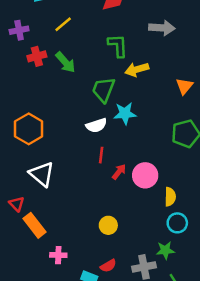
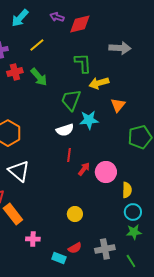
orange triangle: (184, 86) -> (118, 105), moved
green star: (165, 250) -> (134, 232), moved

